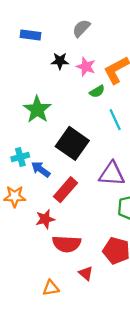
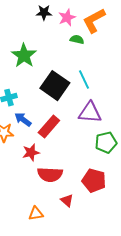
pink star: (86, 67) -> (67, 18), turned 30
green semicircle: (97, 91) -> (77, 40), turned -136
cyan line: (115, 120) -> (84, 80), moved
blue arrow: (41, 169) -> (23, 120), moved

